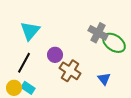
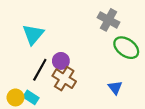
gray cross: (98, 33) -> (109, 20), moved
black line: (24, 63) -> (40, 70), moved
brown cross: (70, 71) -> (64, 79), moved

